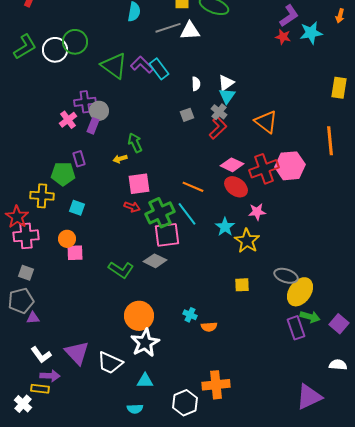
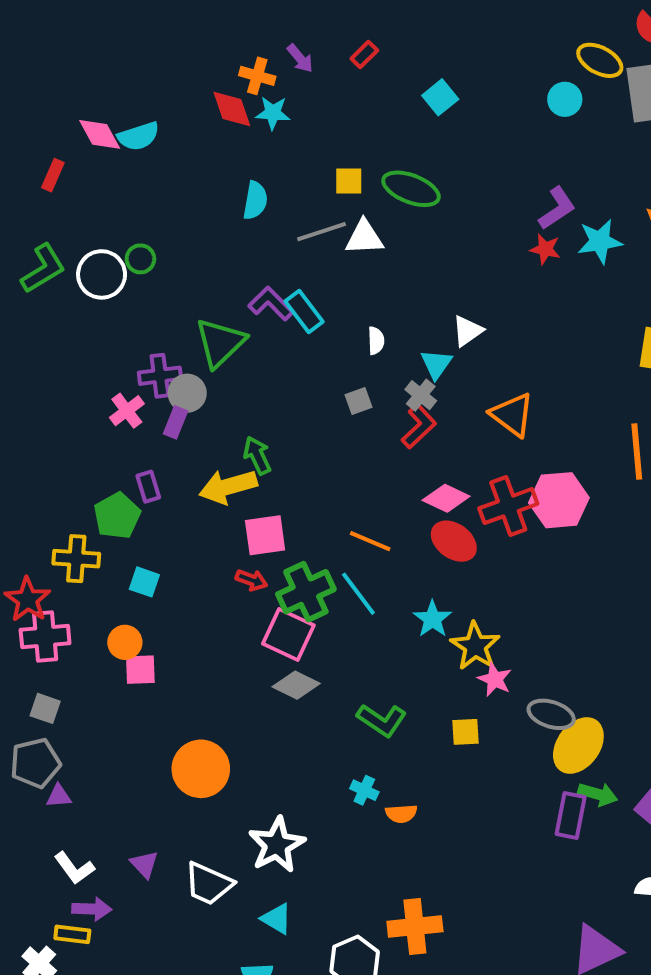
green circle: (75, 42) -> (140, 259), size x0.6
green triangle: (114, 66) -> (220, 343), moved, turned 40
white triangle: (226, 83) -> (467, 331), moved
yellow arrow: (120, 159) -> (228, 487), size x2.0
green pentagon: (63, 174) -> (117, 516), turned -30
pink star: (257, 212) -> (495, 679), moved, turned 30
pink square: (167, 235) -> (288, 635), moved, turned 32
green L-shape: (121, 270) -> (382, 720), moved
orange circle: (139, 316) -> (201, 769), moved
purple rectangle: (296, 328) -> (571, 816), turned 30
purple triangle: (77, 353) -> (144, 864), size x0.6
cyan triangle: (145, 381) -> (277, 919), turned 30

